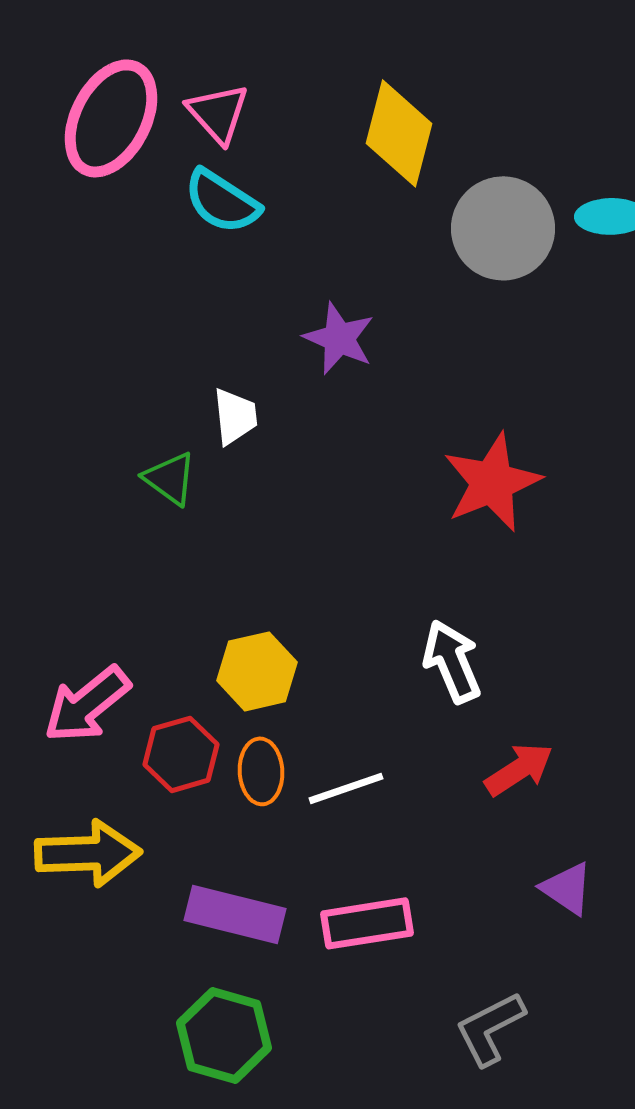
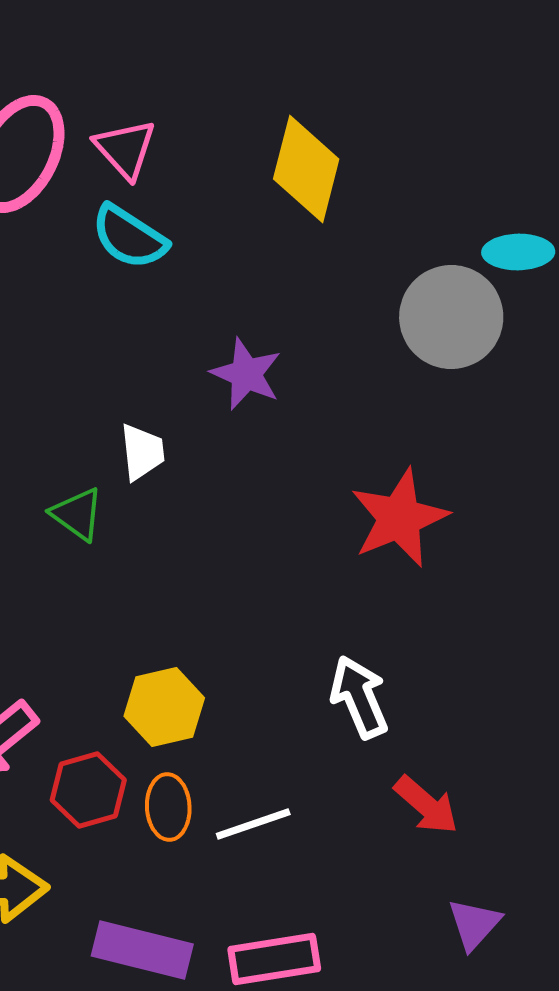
gray circle: (503, 228) -> (451, 317), moved
red arrow: (519, 769) -> (426, 805), turned 74
purple triangle: (567, 888) -> (474, 924), turned 38

